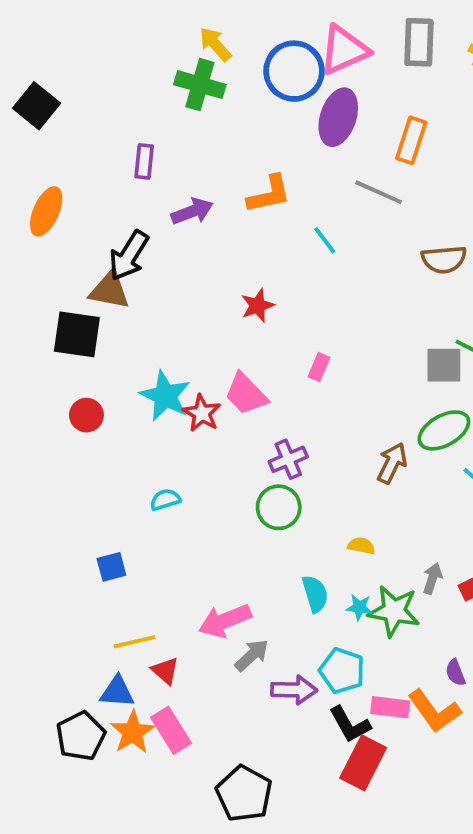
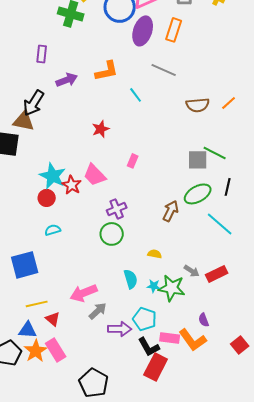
orange rectangle: (411, 140) -> (174, 30), moved
red circle: (86, 415) -> (47, 198), moved
blue square: (111, 567) -> (25, 265), size x1.8
gray arrow: (432, 578) -> (192, 271), turned 105

